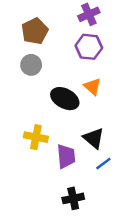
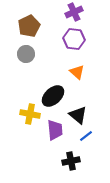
black ellipse: (65, 99) -> (53, 96), moved, turned -70
black cross: (73, 198) -> (71, 161), moved

